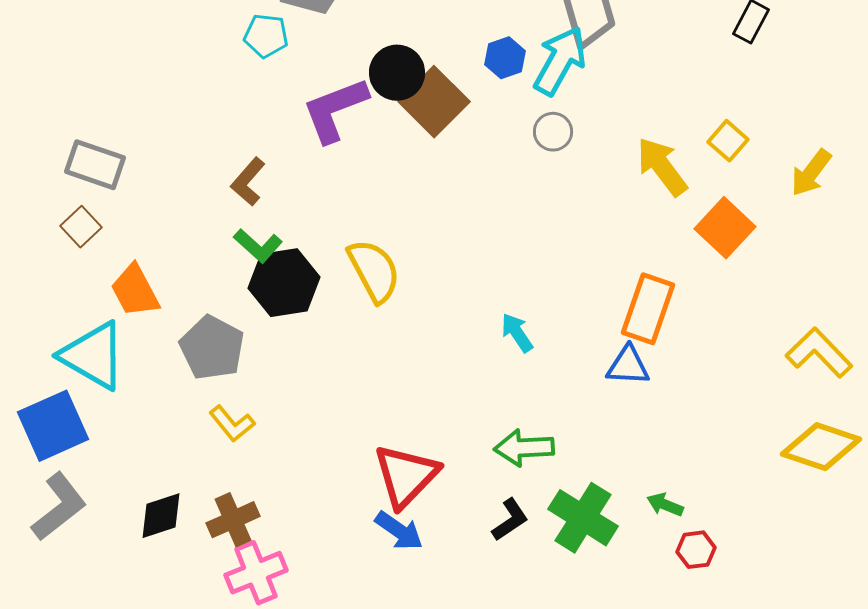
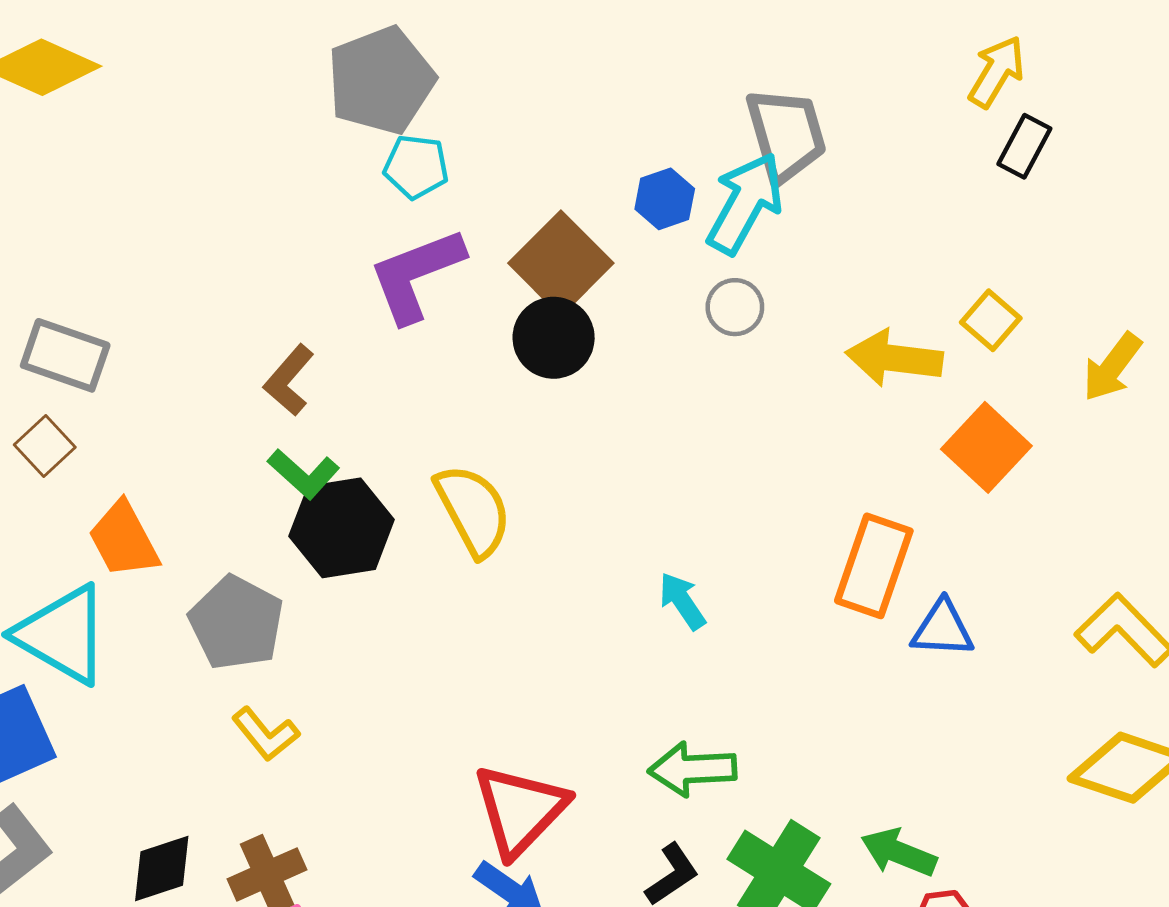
cyan pentagon: (266, 36) -> (416, 167), moved
black circle: (397, 73) -> (554, 338), moved
yellow arrow: (662, 167) -> (894, 358), turned -46
blue triangle: (628, 366) -> (943, 629), moved
green arrow: (665, 505) -> (899, 852), size x1.4

